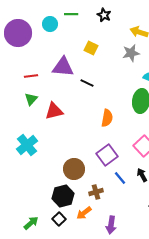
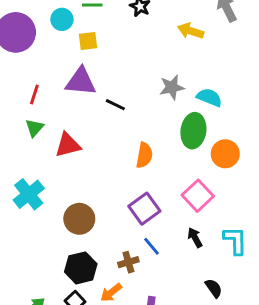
yellow square: (91, 48) -> (88, 41), moved, turned -32
gray star: (131, 53) -> (172, 87), moved
red line: (31, 76) -> (34, 95), turned -64
brown circle: (74, 169) -> (79, 219), moved
blue line: (120, 178) -> (152, 246), moved

